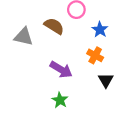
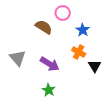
gray triangle: (24, 37) -> (18, 58), moved, turned 36
black triangle: (106, 80) -> (95, 66), moved

